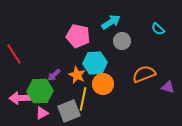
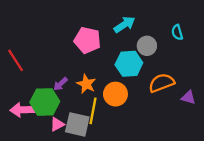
cyan semicircle: (158, 29) -> (177, 32), turned 32
gray circle: (122, 41) -> (147, 46), moved
cyan hexagon: (95, 63) -> (129, 64), moved
gray square: (69, 111) -> (77, 124), turned 35
pink triangle: (42, 113) -> (57, 124), moved

